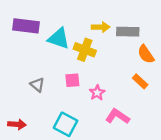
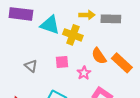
orange semicircle: (146, 54) -> (99, 56), moved
orange rectangle: (140, 81) -> (122, 63), size x1.5

